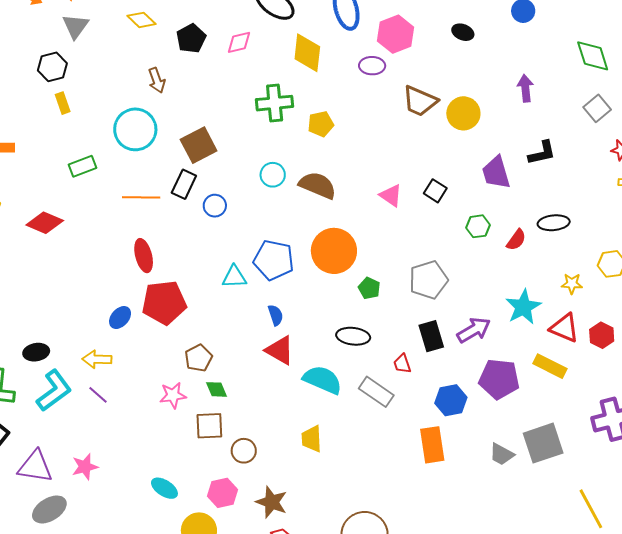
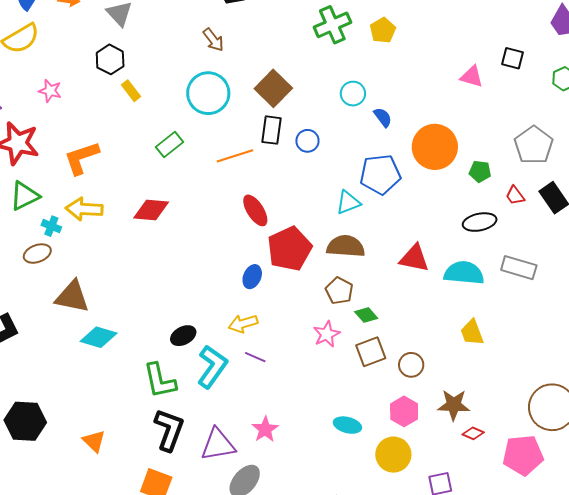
brown semicircle: (318, 185) -> (346, 246), moved
blue semicircle: (276, 315) -> (383, 117), moved
red trapezoid: (402, 364) -> (515, 195), moved

